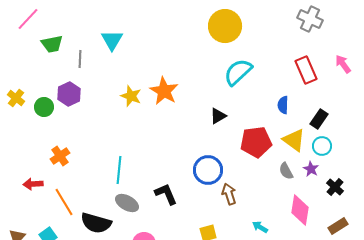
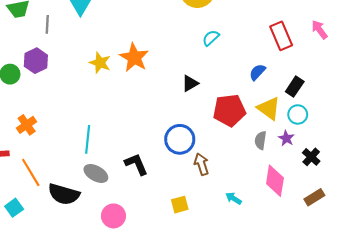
cyan semicircle: (238, 72) -> (211, 38), size x0.6
blue semicircle: (283, 105) -> (257, 72), turned 42
gray semicircle: (286, 171) -> (260, 140), turned 36

